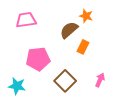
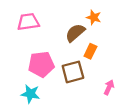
brown square: (65, 81) -> (73, 72), moved, turned 30
cyan star: (17, 86) -> (30, 94), moved

